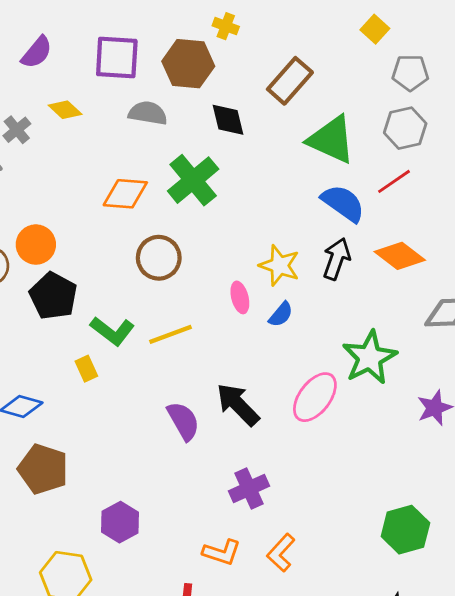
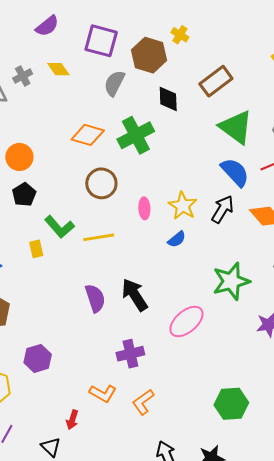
gray semicircle: (148, 113) -> (114, 83), turned -84
black pentagon: (53, 296) -> (24, 195), size x0.7
pink ellipse: (240, 297) -> (144, 208), moved
pink ellipse: (315, 397) -> (186, 321), moved

